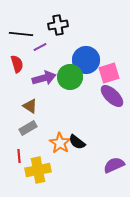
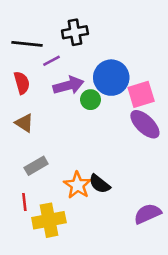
green circle: (70, 77) -> (90, 100), size x0.6
purple arrow: (44, 78) -> (68, 85), moved
brown triangle: (30, 106) -> (24, 123), moved

